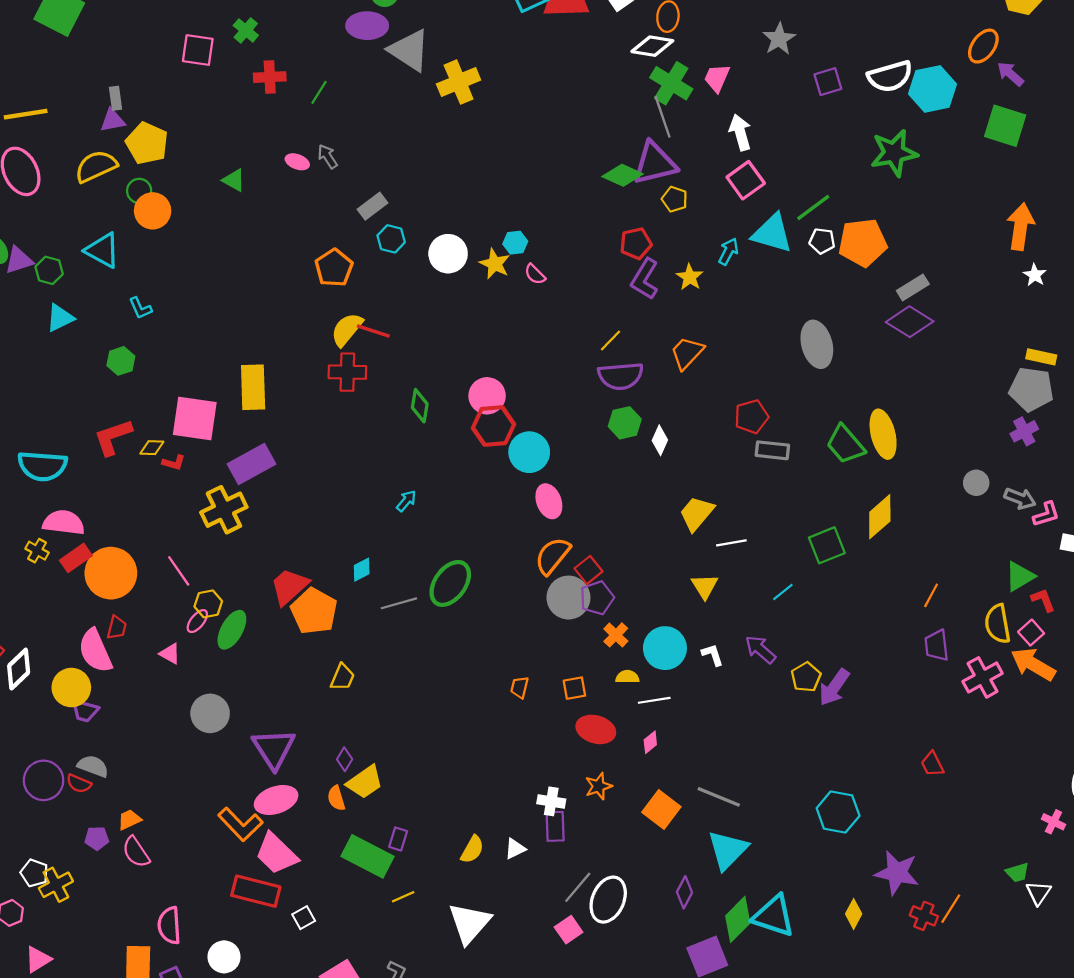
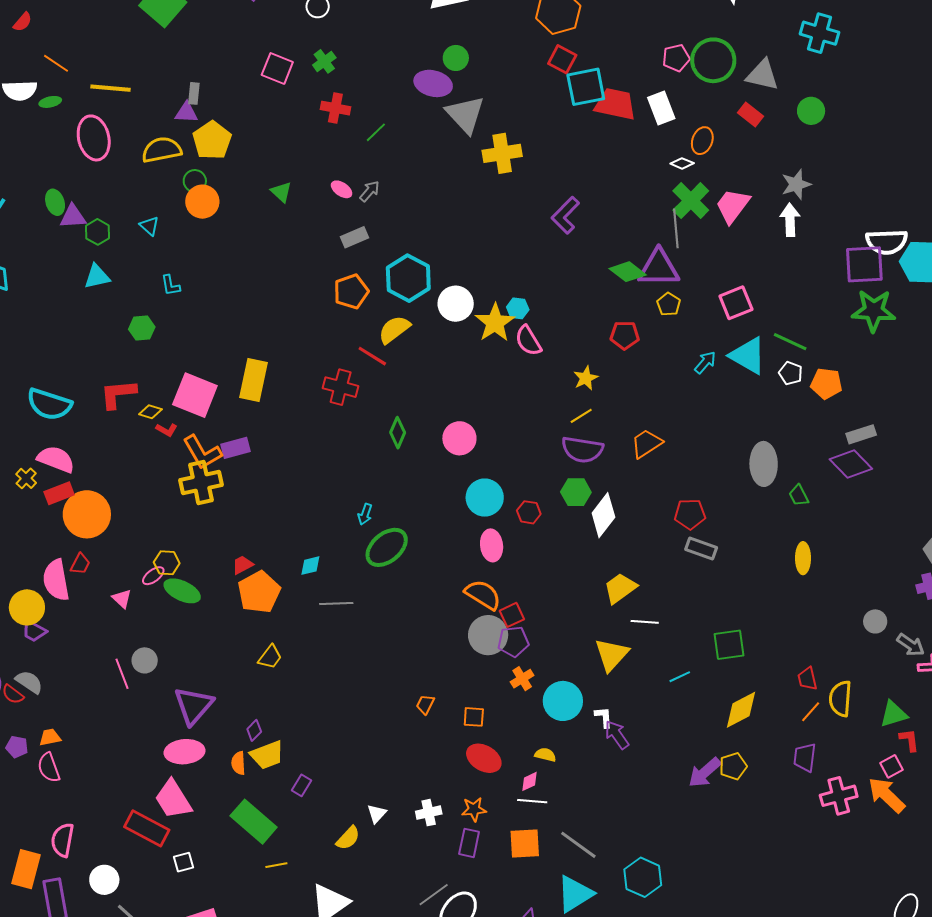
white diamond: (652, 46) -> (682, 163), size x0.6
pink trapezoid: (717, 78) -> (733, 206), size x1.4
purple square: (828, 82) -> (864, 264), moved, size x1.6
white arrow: (740, 132) -> (790, 220), moved
gray arrow: (328, 156) -> (370, 191), turned 60
gray rectangle: (373, 206) -> (354, 237), moved
green line: (813, 208) -> (790, 342), turned 48
cyan hexagon: (391, 239) -> (408, 278), size x1.8
orange pentagon: (863, 243) -> (826, 384), size x0.7
cyan triangle: (103, 250) -> (149, 226), size x0.6
yellow star: (495, 264) -> (495, 323), size x1.4
pink semicircle: (535, 274) -> (528, 341), size x1.5
yellow star: (690, 277) -> (586, 378), moved
purple L-shape: (645, 279) -> (565, 215), moved
yellow semicircle: (347, 329) -> (394, 329), moved
red hexagon: (493, 426) -> (529, 512), moved, size x0.6
yellow ellipse: (883, 434) -> (803, 558), size x0.7
white diamond: (660, 440) -> (603, 515), size x1.6
green trapezoid: (845, 444) -> (799, 495), moved, size x0.6
purple rectangle: (252, 464) -> (235, 448), size x0.7
cyan arrow: (406, 501) -> (365, 514), turned 145
yellow diamond: (880, 517) -> (741, 710), moved
orange semicircle: (552, 556) -> (483, 595), turned 69
pink line: (179, 571) -> (122, 674), moved
green ellipse: (450, 583) -> (387, 547), moved
red trapezoid: (289, 586) -> (242, 565), size x0.6
yellow triangle: (705, 586) -> (612, 655), size x1.4
yellow semicircle: (998, 624) -> (840, 699), moved
green ellipse: (232, 630) -> (182, 591), turned 72
purple arrow: (760, 649) -> (617, 735), moved
yellow semicircle: (627, 677) -> (545, 755), moved
yellow pentagon: (806, 677) -> (733, 766), moved
white line: (654, 700) -> (532, 801), moved
gray circle: (210, 713) -> (145, 660), size x0.7
red trapezoid: (932, 764) -> (807, 679), moved
white cross: (551, 801) -> (429, 813), turned -35
orange square: (661, 809) -> (525, 844), turned 36
cyan hexagon: (838, 812) -> (643, 877), moved
orange L-shape: (240, 824) -> (202, 452), moved
purple rectangle: (555, 826) -> (469, 843), moved
purple rectangle: (398, 839) -> (301, 785), moved
white triangle: (515, 849) -> (377, 814), moved, turned -35

